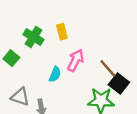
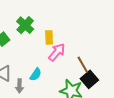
yellow rectangle: (62, 32) -> (49, 37), moved
cyan semicircle: (55, 74) -> (36, 74), moved

